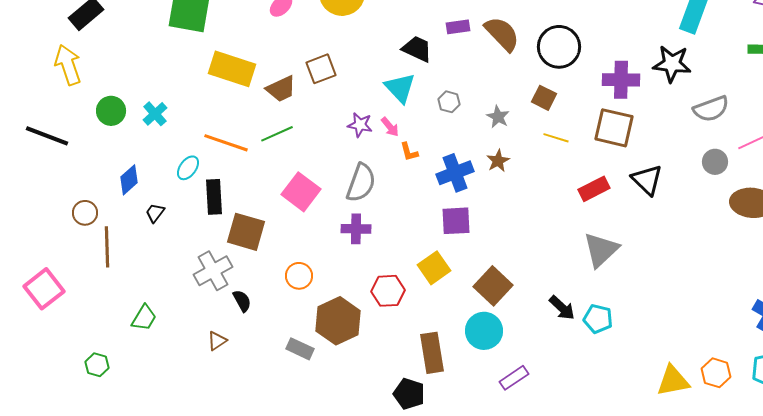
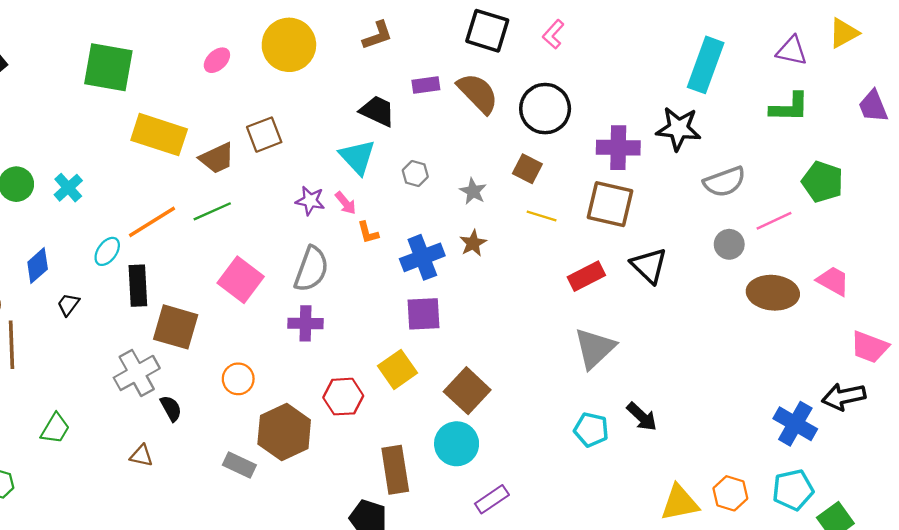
orange line: (226, 143) -> (152, 222), turned -51
black arrow: (562, 308) -> (642, 417), moved
brown triangle: (217, 341) -> (141, 456), turned 45

